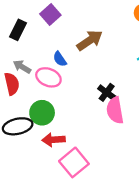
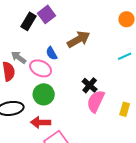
black rectangle: (18, 30) -> (28, 21), moved
pink semicircle: (115, 110) -> (96, 101), turned 30
green circle: (42, 113) -> (44, 94), moved

